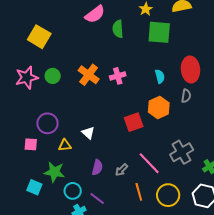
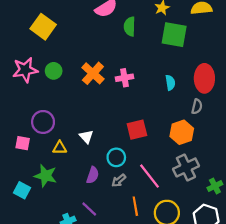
orange hexagon: (159, 108) -> (182, 132), moved
cyan circle: (73, 191) -> (116, 157), moved

